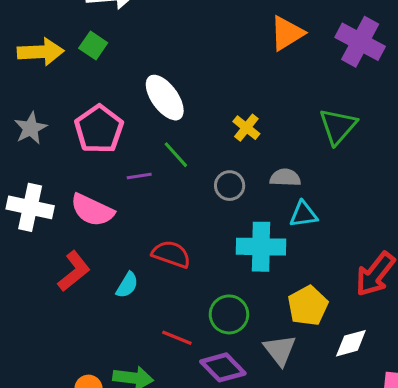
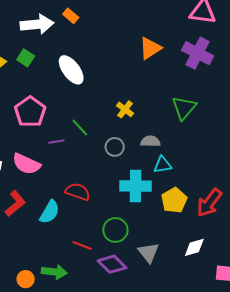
white ellipse: (165, 98) -> (71, 70), moved
cyan semicircle: (127, 285) -> (50, 212), size x1.4
yellow pentagon: (308, 306) -> (174, 200), moved

